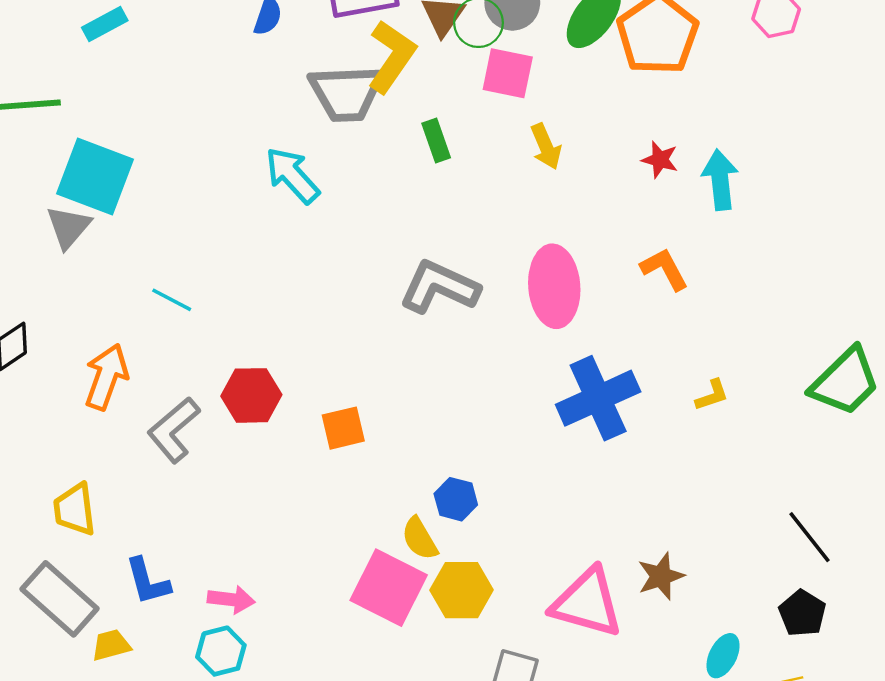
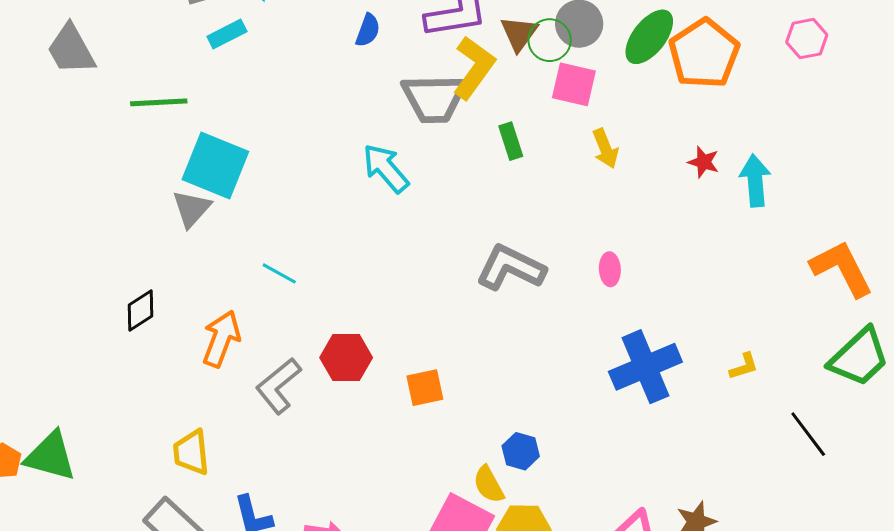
orange L-shape: (664, 269) -> (842, 268), moved, size x1.5
pink ellipse: (554, 286) -> (610, 269), size x0.5
black line: (810, 537) -> (808, 434), moved

